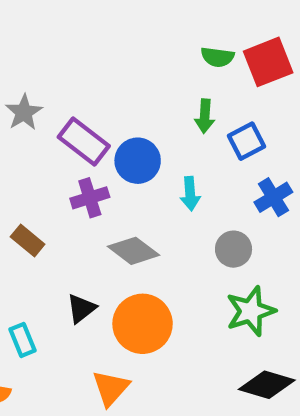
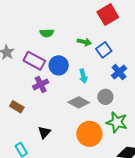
green semicircle: (217, 57) -> (47, 33), moved
green arrow: (205, 116) -> (84, 42), turned -72
gray diamond: (133, 251) -> (79, 102), moved
green star: (251, 311) -> (117, 122), turned -30
orange circle: (143, 324) -> (89, 134), moved

